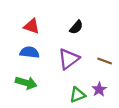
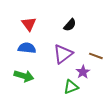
red triangle: (32, 26) -> (29, 24), turned 35
purple star: (99, 89) -> (83, 72), moved

